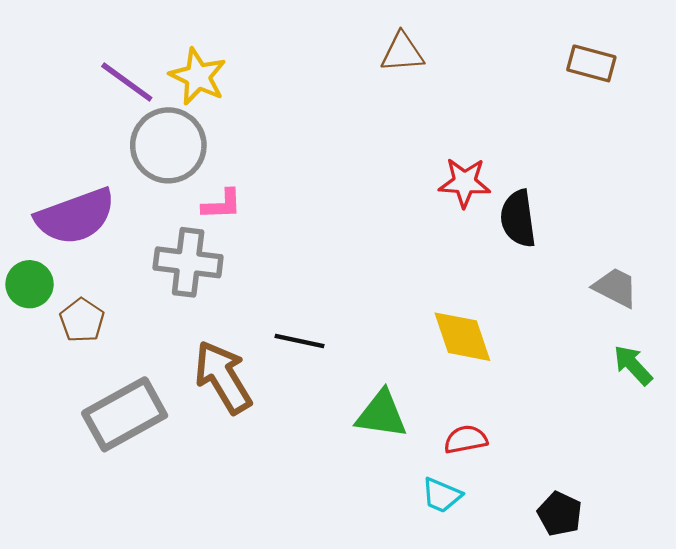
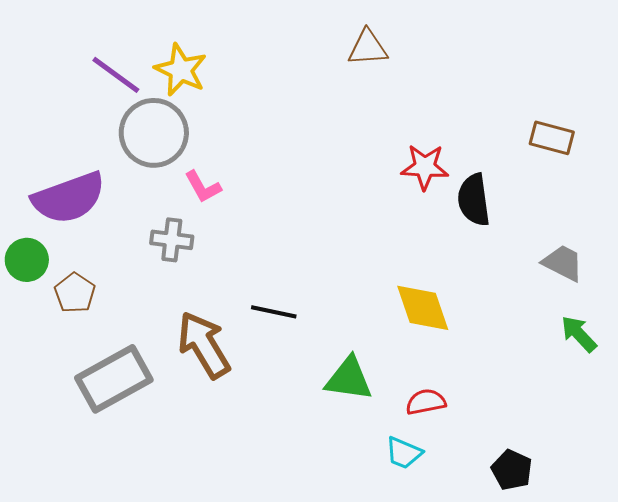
brown rectangle: (591, 63) -> (552, 138), moved
pink L-shape: (222, 204) -> (203, 187), turned 63
gray cross: (188, 262) -> (172, 240), size x0.7

